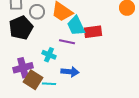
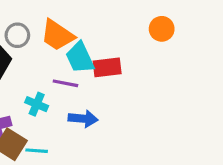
blue arrow: (70, 72) -> (83, 119), moved

